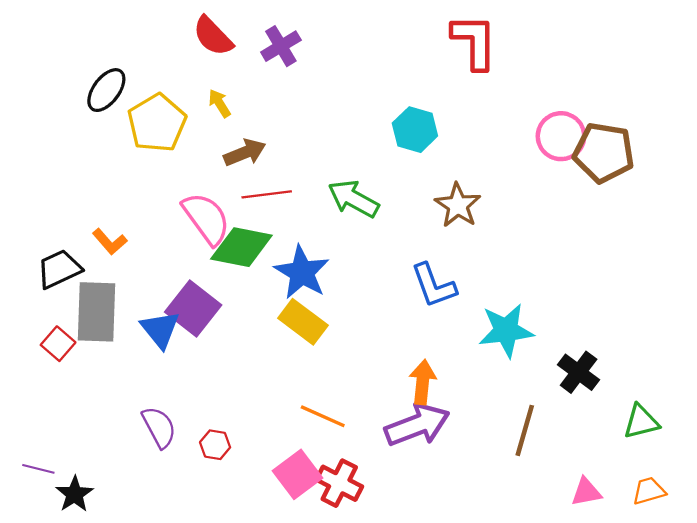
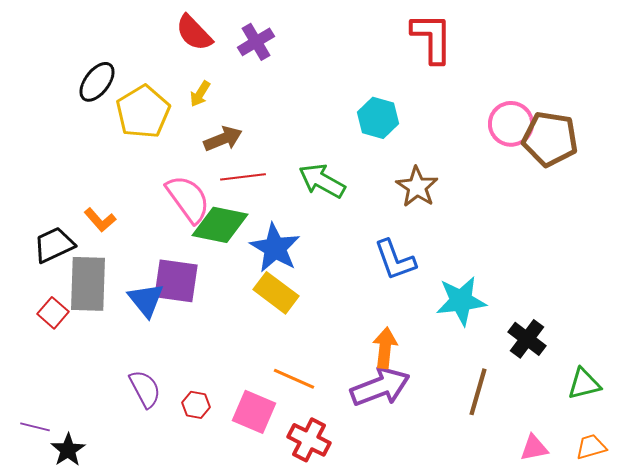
yellow arrow: (219, 103) -> (200, 94), turned -116
purple square: (193, 309) -> (176, 281), turned -30
pink square: (297, 474) -> (254, 412), moved, turned -30

